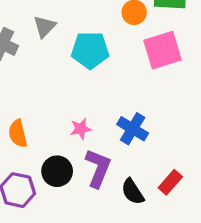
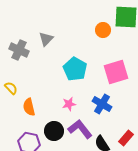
cyan pentagon: (90, 50) -> (75, 69), moved, turned 30
pink square: (162, 50) -> (116, 72), moved
purple L-shape: (98, 168) -> (80, 129), turned -60

